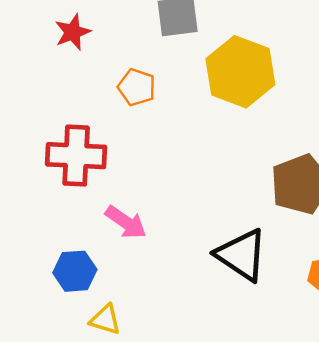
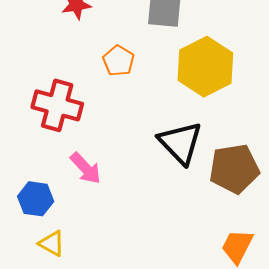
black triangle: (242, 255) -> (180, 143), moved

